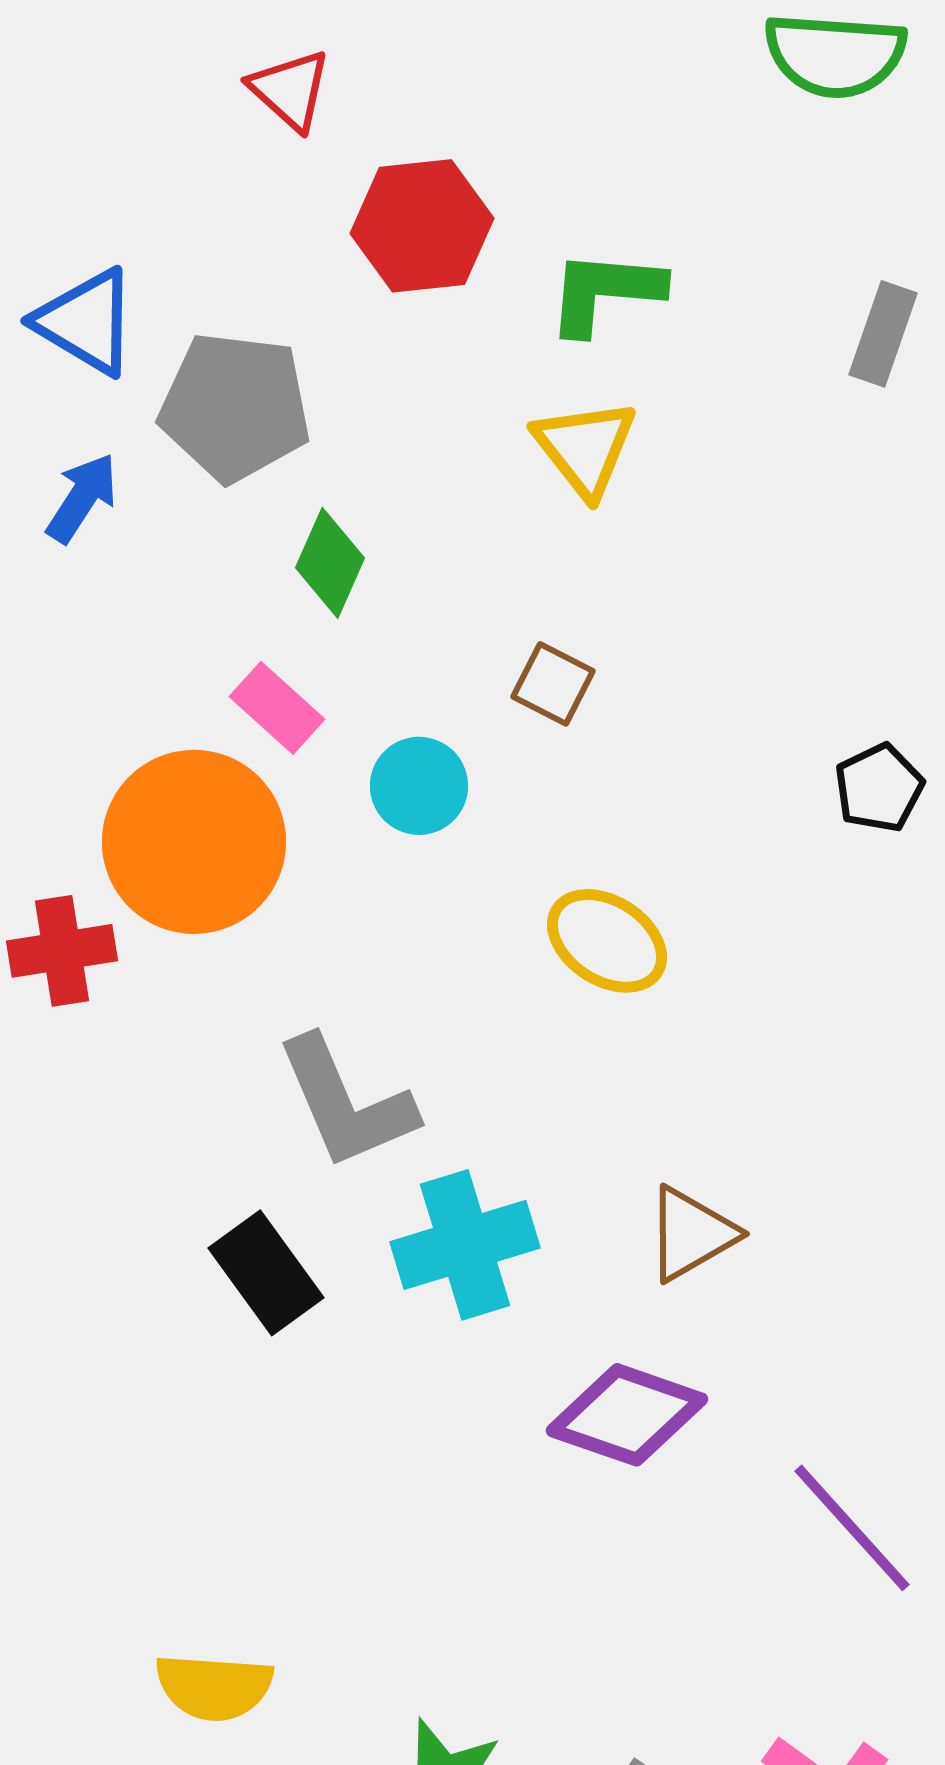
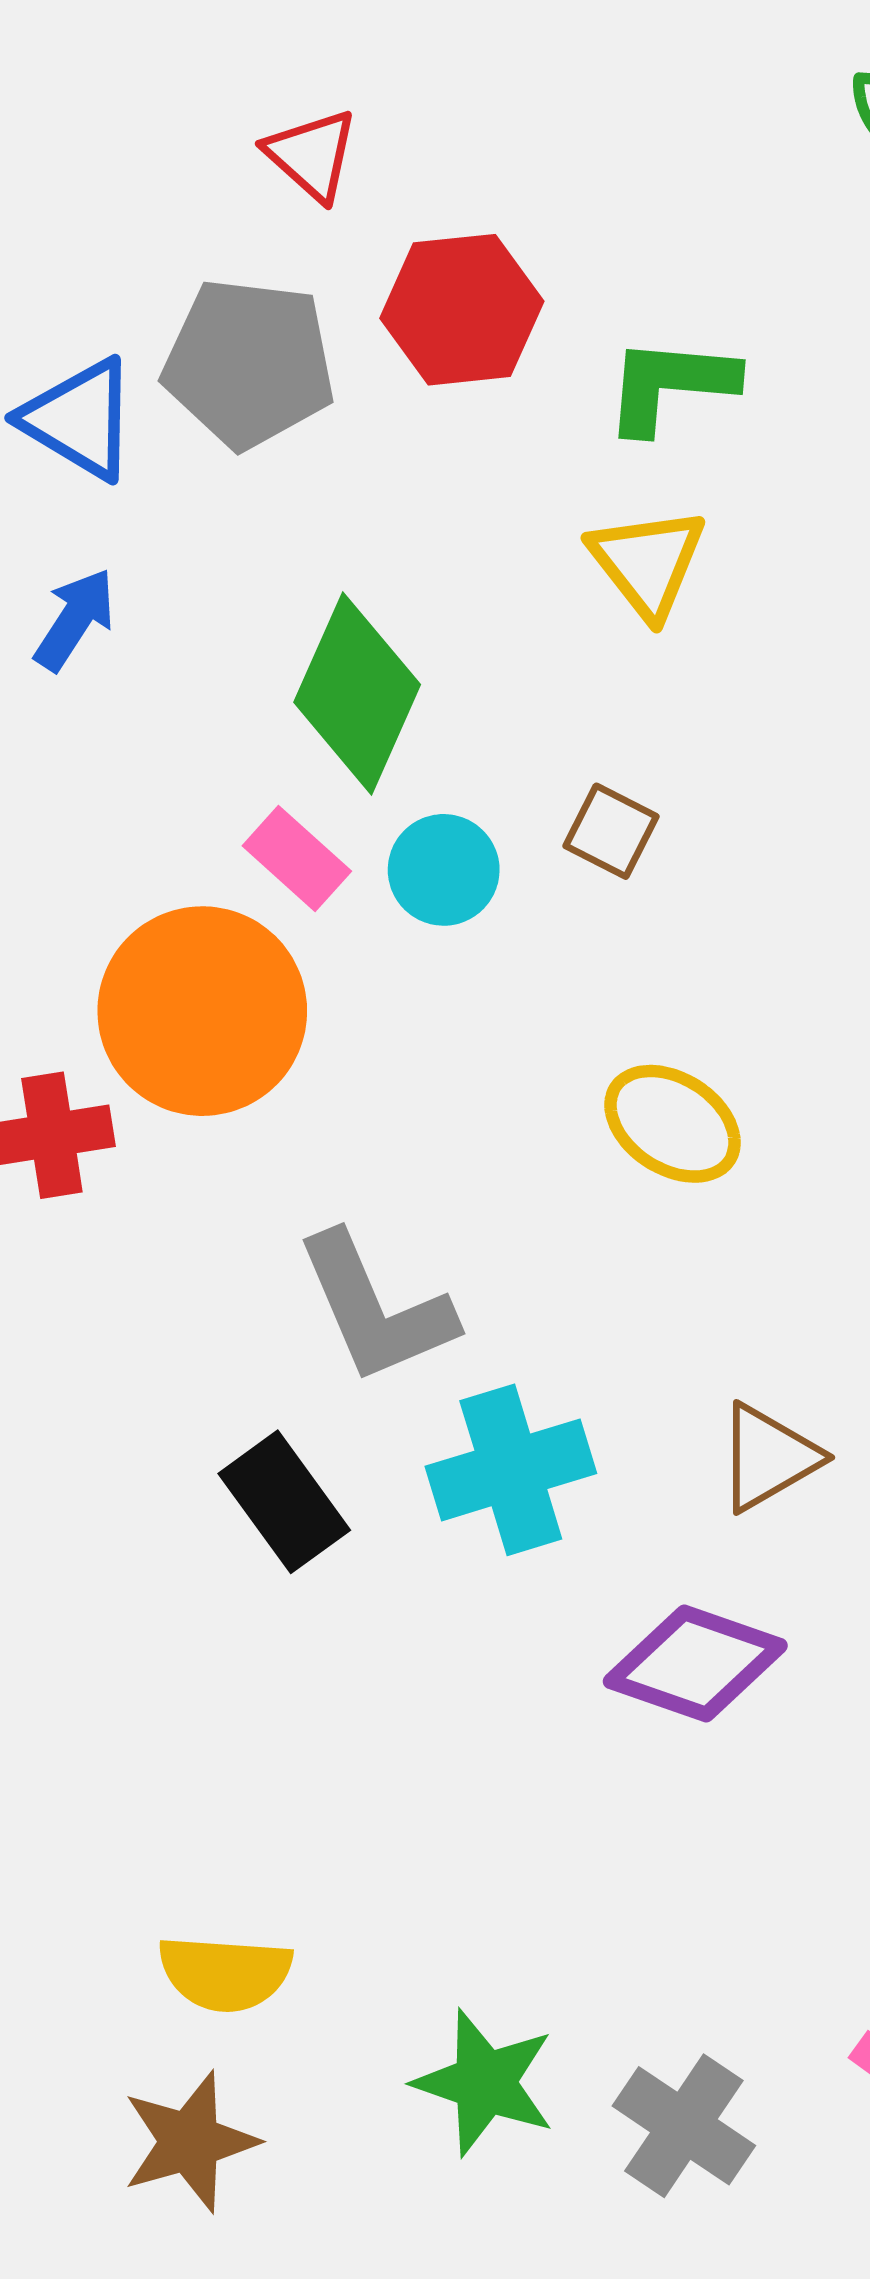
gray pentagon: (235, 407) -> (249, 363), moved
green diamond: (330, 563) -> (357, 693), size x1.6
cyan circle: (419, 786) -> (444, 870), moved

